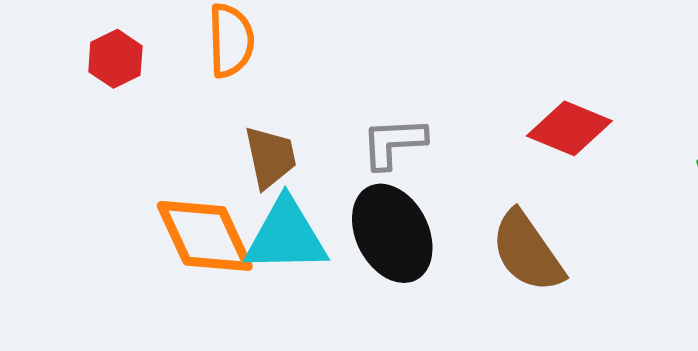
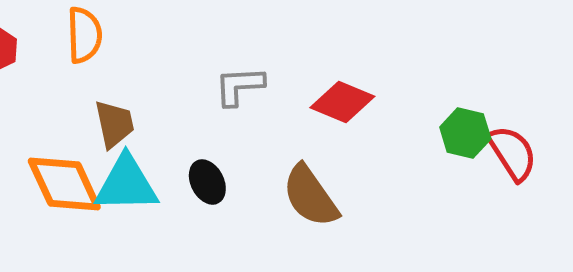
gray L-shape: (394, 143) -> (239, 86), moved
black ellipse: (392, 233) -> (207, 182), size x0.6

